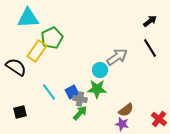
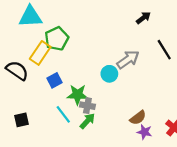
black arrow: (150, 21) -> (143, 18), moved
green star: (97, 89) -> (78, 95), moved
cyan line: (49, 92) -> (63, 114), moved
blue square: (72, 92) -> (54, 80), moved
purple star: (122, 124) -> (144, 132), moved

